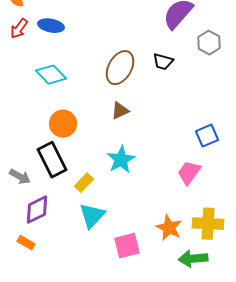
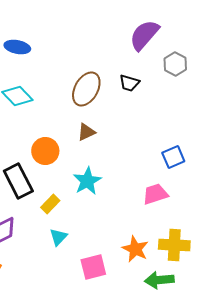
orange circle: (63, 124) -> (45, 151), moved
pink trapezoid: (189, 173) -> (155, 194), turned 36
cyan triangle: (92, 216) -> (58, 237), size x0.7

